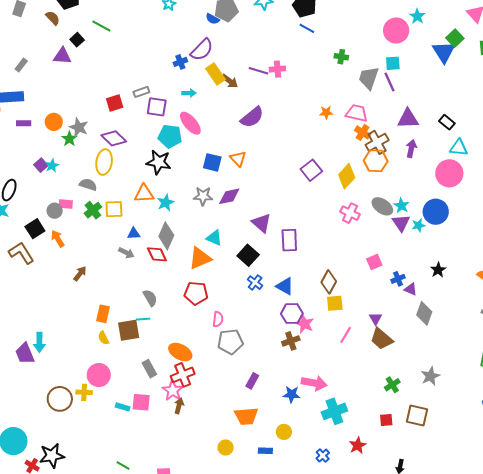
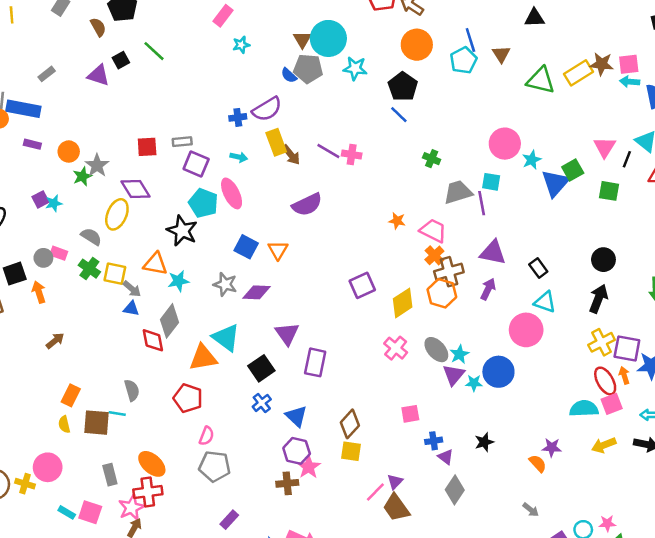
cyan star: (417, 16) -> (532, 160), moved
gray trapezoid: (369, 78) -> (458, 192), turned 40
green cross: (93, 210) -> (89, 269), turned -30
cyan triangle: (214, 238) -> (226, 338), size x1.4
gray arrow: (126, 253) -> (132, 289), moved
pink line: (346, 335) -> (375, 492), moved

